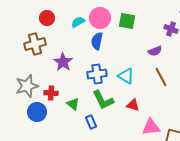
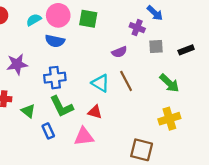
blue semicircle: (97, 41) -> (55, 41), turned -90
purple star: (63, 62) -> (17, 64), turned 30
cyan triangle: (126, 76) -> (100, 83), moved
pink triangle: (151, 127) -> (84, 136), moved

